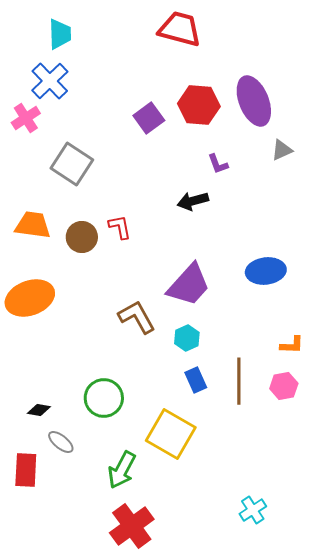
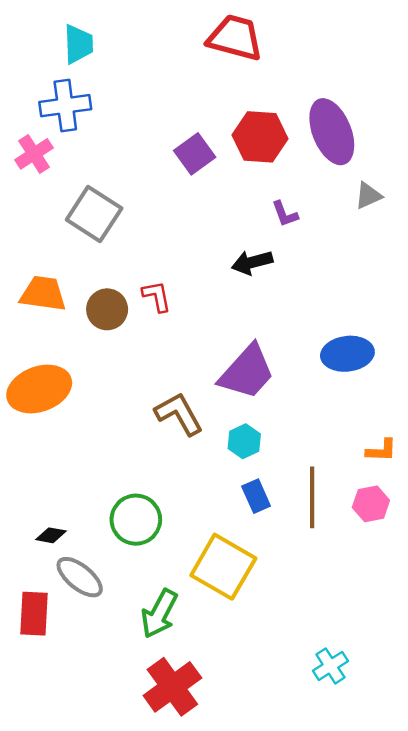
blue cross: (50, 81) -> (65, 106), turned 36
gray ellipse: (61, 442) -> (80, 577), size x1.4

